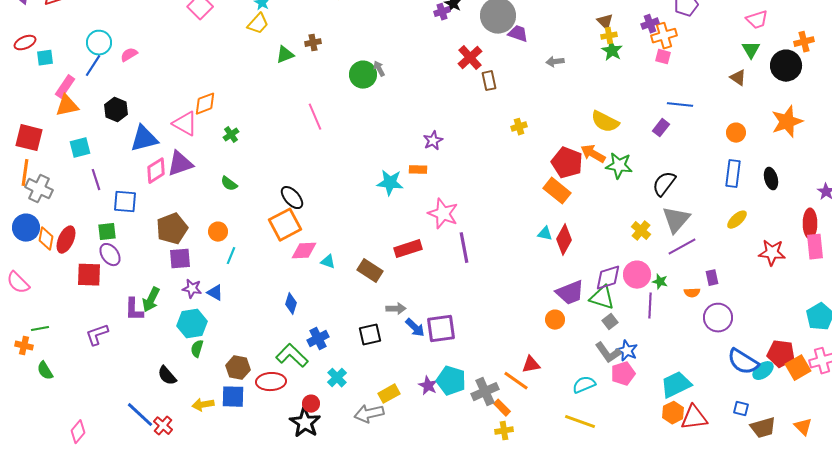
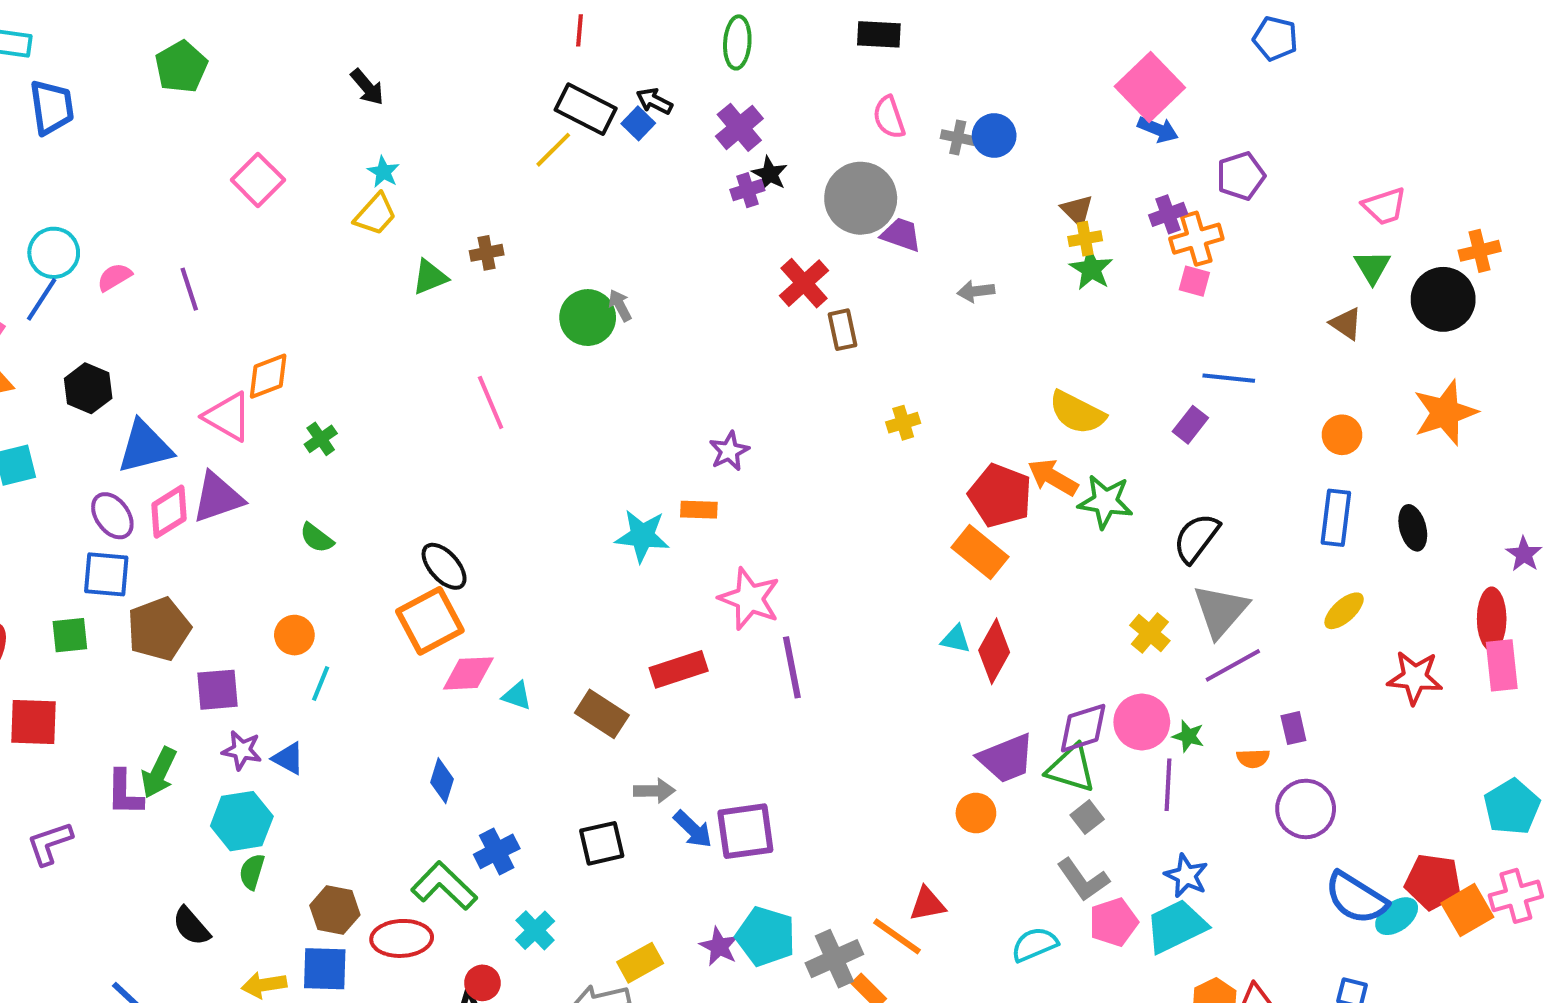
purple line: (96, 180) -> (189, 289), moved
brown pentagon: (172, 229) -> (159, 629), moved
purple ellipse: (110, 255) -> (112, 516), moved
blue star: (627, 351) -> (1186, 876), moved
cyan trapezoid: (676, 385) -> (1176, 926), moved

